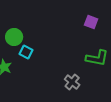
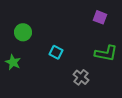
cyan square: (26, 52) -> (56, 52), moved

